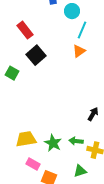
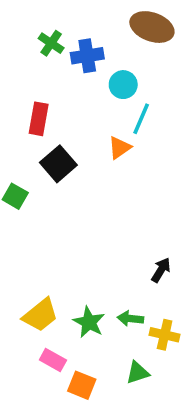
red rectangle: (25, 30) -> (39, 119), turned 48
orange triangle: (79, 51) -> (120, 148), moved
yellow trapezoid: (26, 139) -> (40, 315), turned 150

